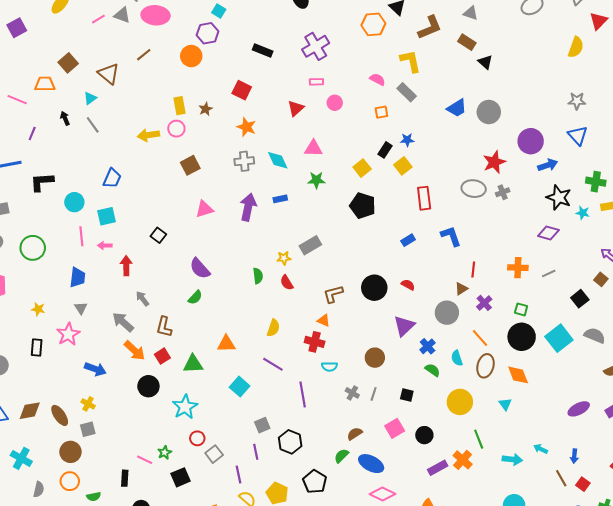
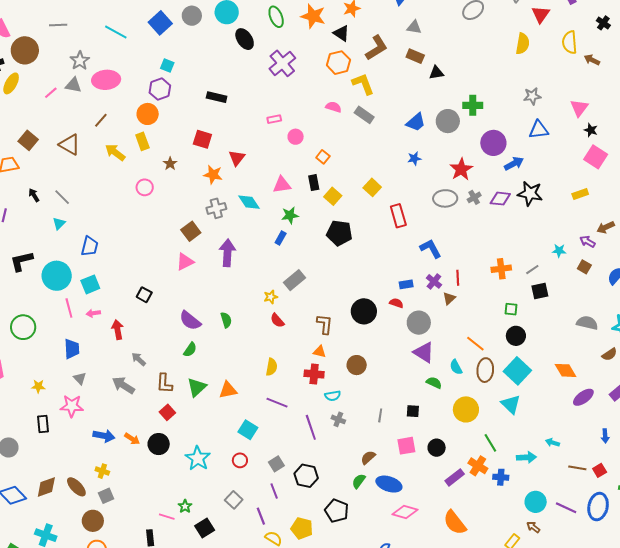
orange hexagon: (373, 24) -> (338, 63), moved
purple cross: (316, 46) -> (282, 63), moved
black triangle: (485, 62) -> (436, 73), turned -42
cyan triangle: (90, 98) -> (59, 223), moved
yellow rectangle: (180, 106) -> (142, 141), moved
red triangle: (296, 108) -> (237, 158), moved
orange square: (381, 112) -> (323, 157), moved, turned -32
yellow arrow: (148, 135) -> (115, 152), moved, turned 55
blue triangle: (578, 135) -> (539, 130), turned -45
blue star: (407, 140) -> (414, 158), moved
black rectangle: (385, 150) -> (314, 183), moved, turned -35
brown square: (190, 165) -> (191, 231), moved
green cross: (596, 182) -> (473, 105), moved
blue rectangle: (280, 199) -> (281, 238), moved, turned -40
cyan circle: (74, 202) -> (57, 276), size x1.5
cyan star: (583, 213) -> (559, 251), moved
purple diamond: (548, 233) -> (500, 199), moved
blue rectangle: (408, 240) -> (406, 284), moved, turned 32
green semicircle: (258, 276) -> (226, 320), moved
brown L-shape: (333, 294) -> (325, 324), turned 120
black square: (580, 299) -> (540, 291), moved, turned 36
purple cross: (484, 303) -> (434, 281), moved
gray circle: (447, 313) -> (419, 323), moved
purple triangle: (404, 326) -> (424, 352), moved, turned -35
pink star: (68, 334) -> (72, 406), turned -30
black circle: (522, 337) -> (516, 336), size x0.7
cyan square: (559, 338) -> (517, 371), moved
blue cross: (428, 346) -> (501, 477), moved, turned -35
orange arrow: (135, 350) -> (132, 439), moved, size x0.7
brown circle: (375, 358) -> (357, 365), moved
green triangle: (193, 364) -> (197, 387), moved, turned -30
orange diamond: (518, 375) -> (565, 370), moved
gray cross: (352, 393) -> (338, 419), moved
cyan triangle: (505, 404) -> (511, 404), size x1.5
pink square: (395, 428) -> (406, 446), turned 30
red circle: (197, 438) -> (240, 460), moved
blue arrow: (574, 456) -> (605, 436), moved
brown line: (561, 478) -> (577, 468), turned -42
red square: (583, 484) -> (600, 470), turned 32

